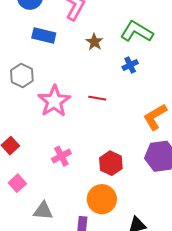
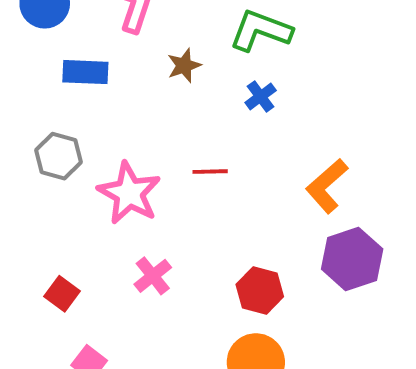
brown star: (94, 42) -> (184, 66), turned 30
pink cross: (61, 156) -> (153, 276), moved

